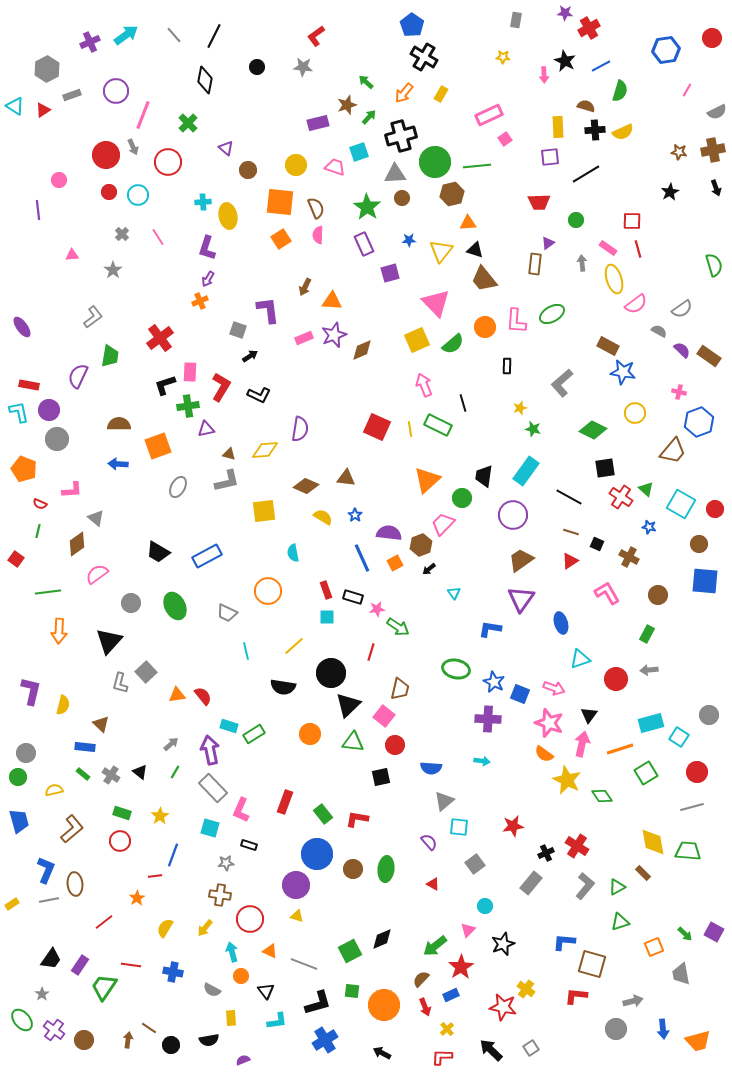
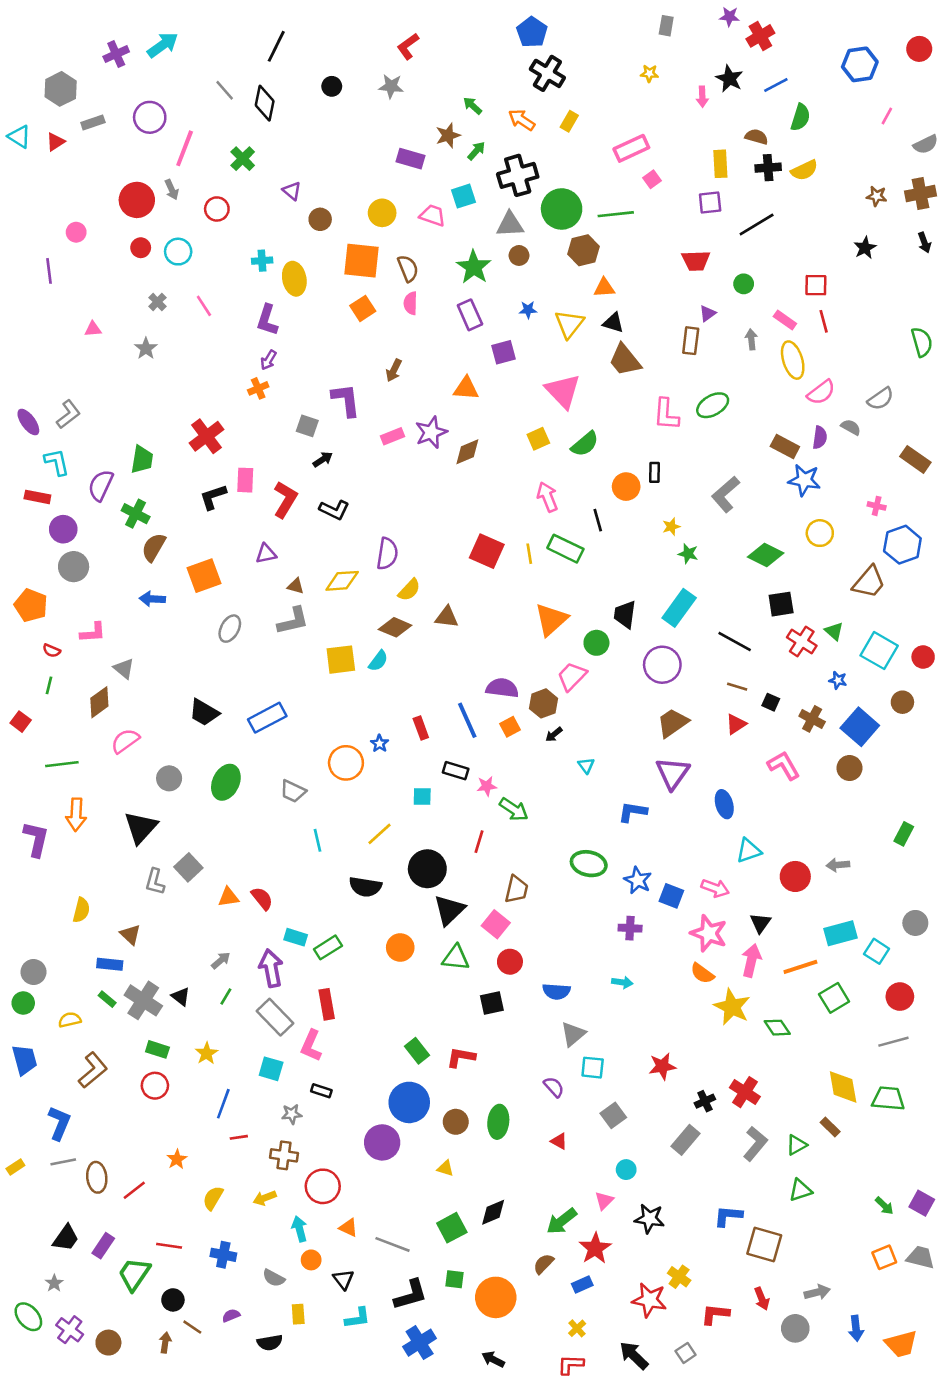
gray line: (174, 35) -> (225, 90), moved
orange arrow: (404, 93) -> (522, 120), turned 85
purple rectangle: (318, 123) -> (411, 159), turned 30
red circle: (168, 162) -> (217, 209), size x0.7
orange triangle: (332, 301) -> (466, 388), moved
gray L-shape: (93, 317) -> (68, 414), moved
orange circle: (485, 327) -> (626, 487), moved
yellow square: (417, 340) -> (538, 439), size x0.7
purple semicircle: (682, 350) -> (820, 438), moved, turned 54
green cross: (188, 406) -> (136, 514), moved, turned 35
cyan L-shape: (19, 412) -> (57, 462), moved
brown semicircle: (119, 424) -> (154, 547), turned -60
blue star: (355, 515) -> (380, 743), moved
yellow semicircle: (323, 517) -> (409, 590), moved, turned 102
cyan semicircle: (293, 553) -> (378, 661), moved, turned -132
blue square: (705, 581) -> (860, 727), moved, turned 36
red rectangle: (326, 590) -> (421, 728), moved
green ellipse: (175, 606) -> (226, 782), turned 52
green rectangle: (647, 634) -> (904, 834), moved
purple L-shape: (31, 691) -> (36, 839), moved
purple cross: (488, 719) -> (630, 928), size x0.7
gray cross: (111, 775) -> (143, 1000), size x1.6
red rectangle: (285, 802) -> (327, 1004), moved, turned -30
red line: (155, 876) -> (239, 1137), moved
brown ellipse: (75, 884) -> (97, 1177), moved
yellow triangle: (297, 916) -> (445, 1168), moved
yellow arrow: (205, 928) -> (265, 1198), turned 30
black star: (503, 944) -> (649, 1219), turned 30
orange square: (654, 947) -> (884, 1257), moved
gray trapezoid: (681, 974) -> (921, 1257), moved, turned 115
red L-shape: (576, 996) -> (715, 1314), moved
red arrow: (425, 1007) -> (762, 1299), moved
black circle: (171, 1045) -> (173, 1300), moved
purple semicircle: (243, 1060) -> (231, 1315), moved

